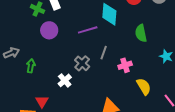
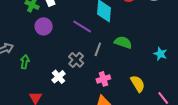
purple line: (88, 30) -> (82, 26), turned 48
green semicircle: (141, 33) -> (123, 42), moved, turned 120
pink cross: (125, 65) -> (103, 79), moved

